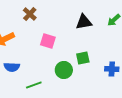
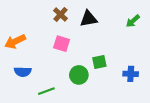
brown cross: (30, 14) -> (60, 14), moved
black triangle: (84, 22) -> (89, 19), moved

